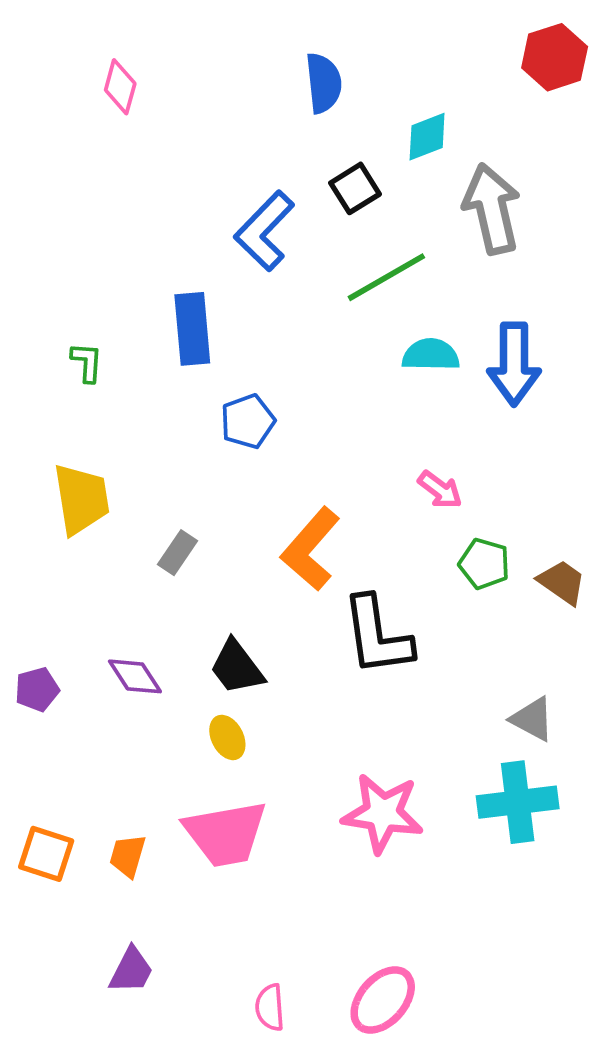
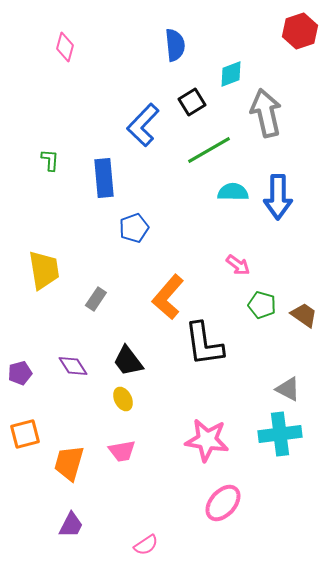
green L-shape: (87, 362) -> (50, 160), moved
pink trapezoid: (226, 834) -> (122, 451), size x0.6
orange square: (46, 854) -> (25, 434), moved, turned -32
orange trapezoid: (128, 856) -> (69, 463), size x1.5
pink ellipse: (383, 1000) -> (223, 503), moved
pink semicircle: (270, 1007) -> (146, 545), turned -120

